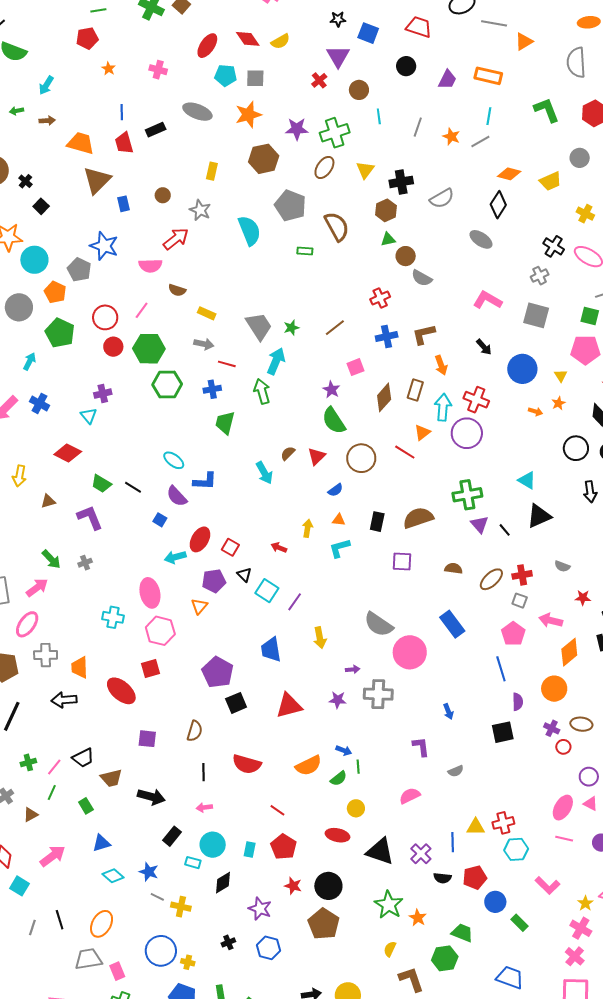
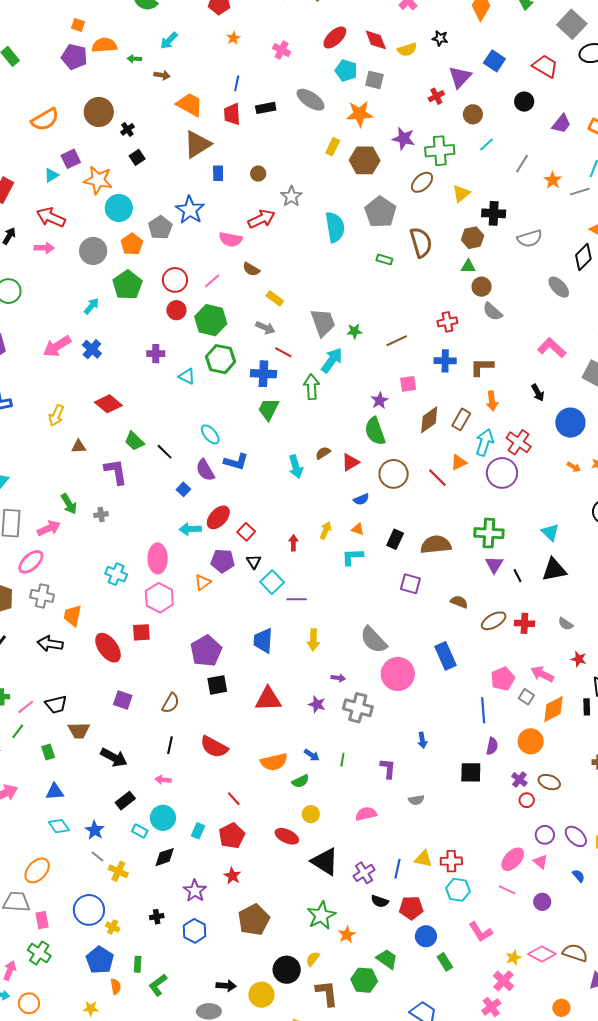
black star: (338, 19) -> (440, 38), moved
cyan line: (379, 116) -> (486, 145), turned 42
yellow rectangle: (212, 171) -> (333, 147), moved
blue cross: (212, 389) -> (263, 374), size x1.4
cyan triangle: (89, 416) -> (187, 376), moved, turned -36
red arrow: (279, 548) -> (293, 543), turned 56
gray square: (520, 601) -> (526, 697), moved
purple line: (295, 602) -> (297, 599), turned 42
green line: (358, 767) -> (342, 760), moved
black circle: (328, 886) -> (287, 970), moved

